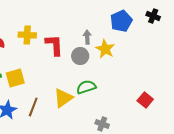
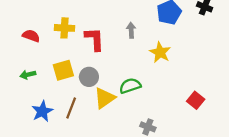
yellow star: (105, 49) -> (160, 52), moved
gray circle: (80, 56) -> (89, 77), moved
yellow square: (15, 78) -> (63, 70), moved

